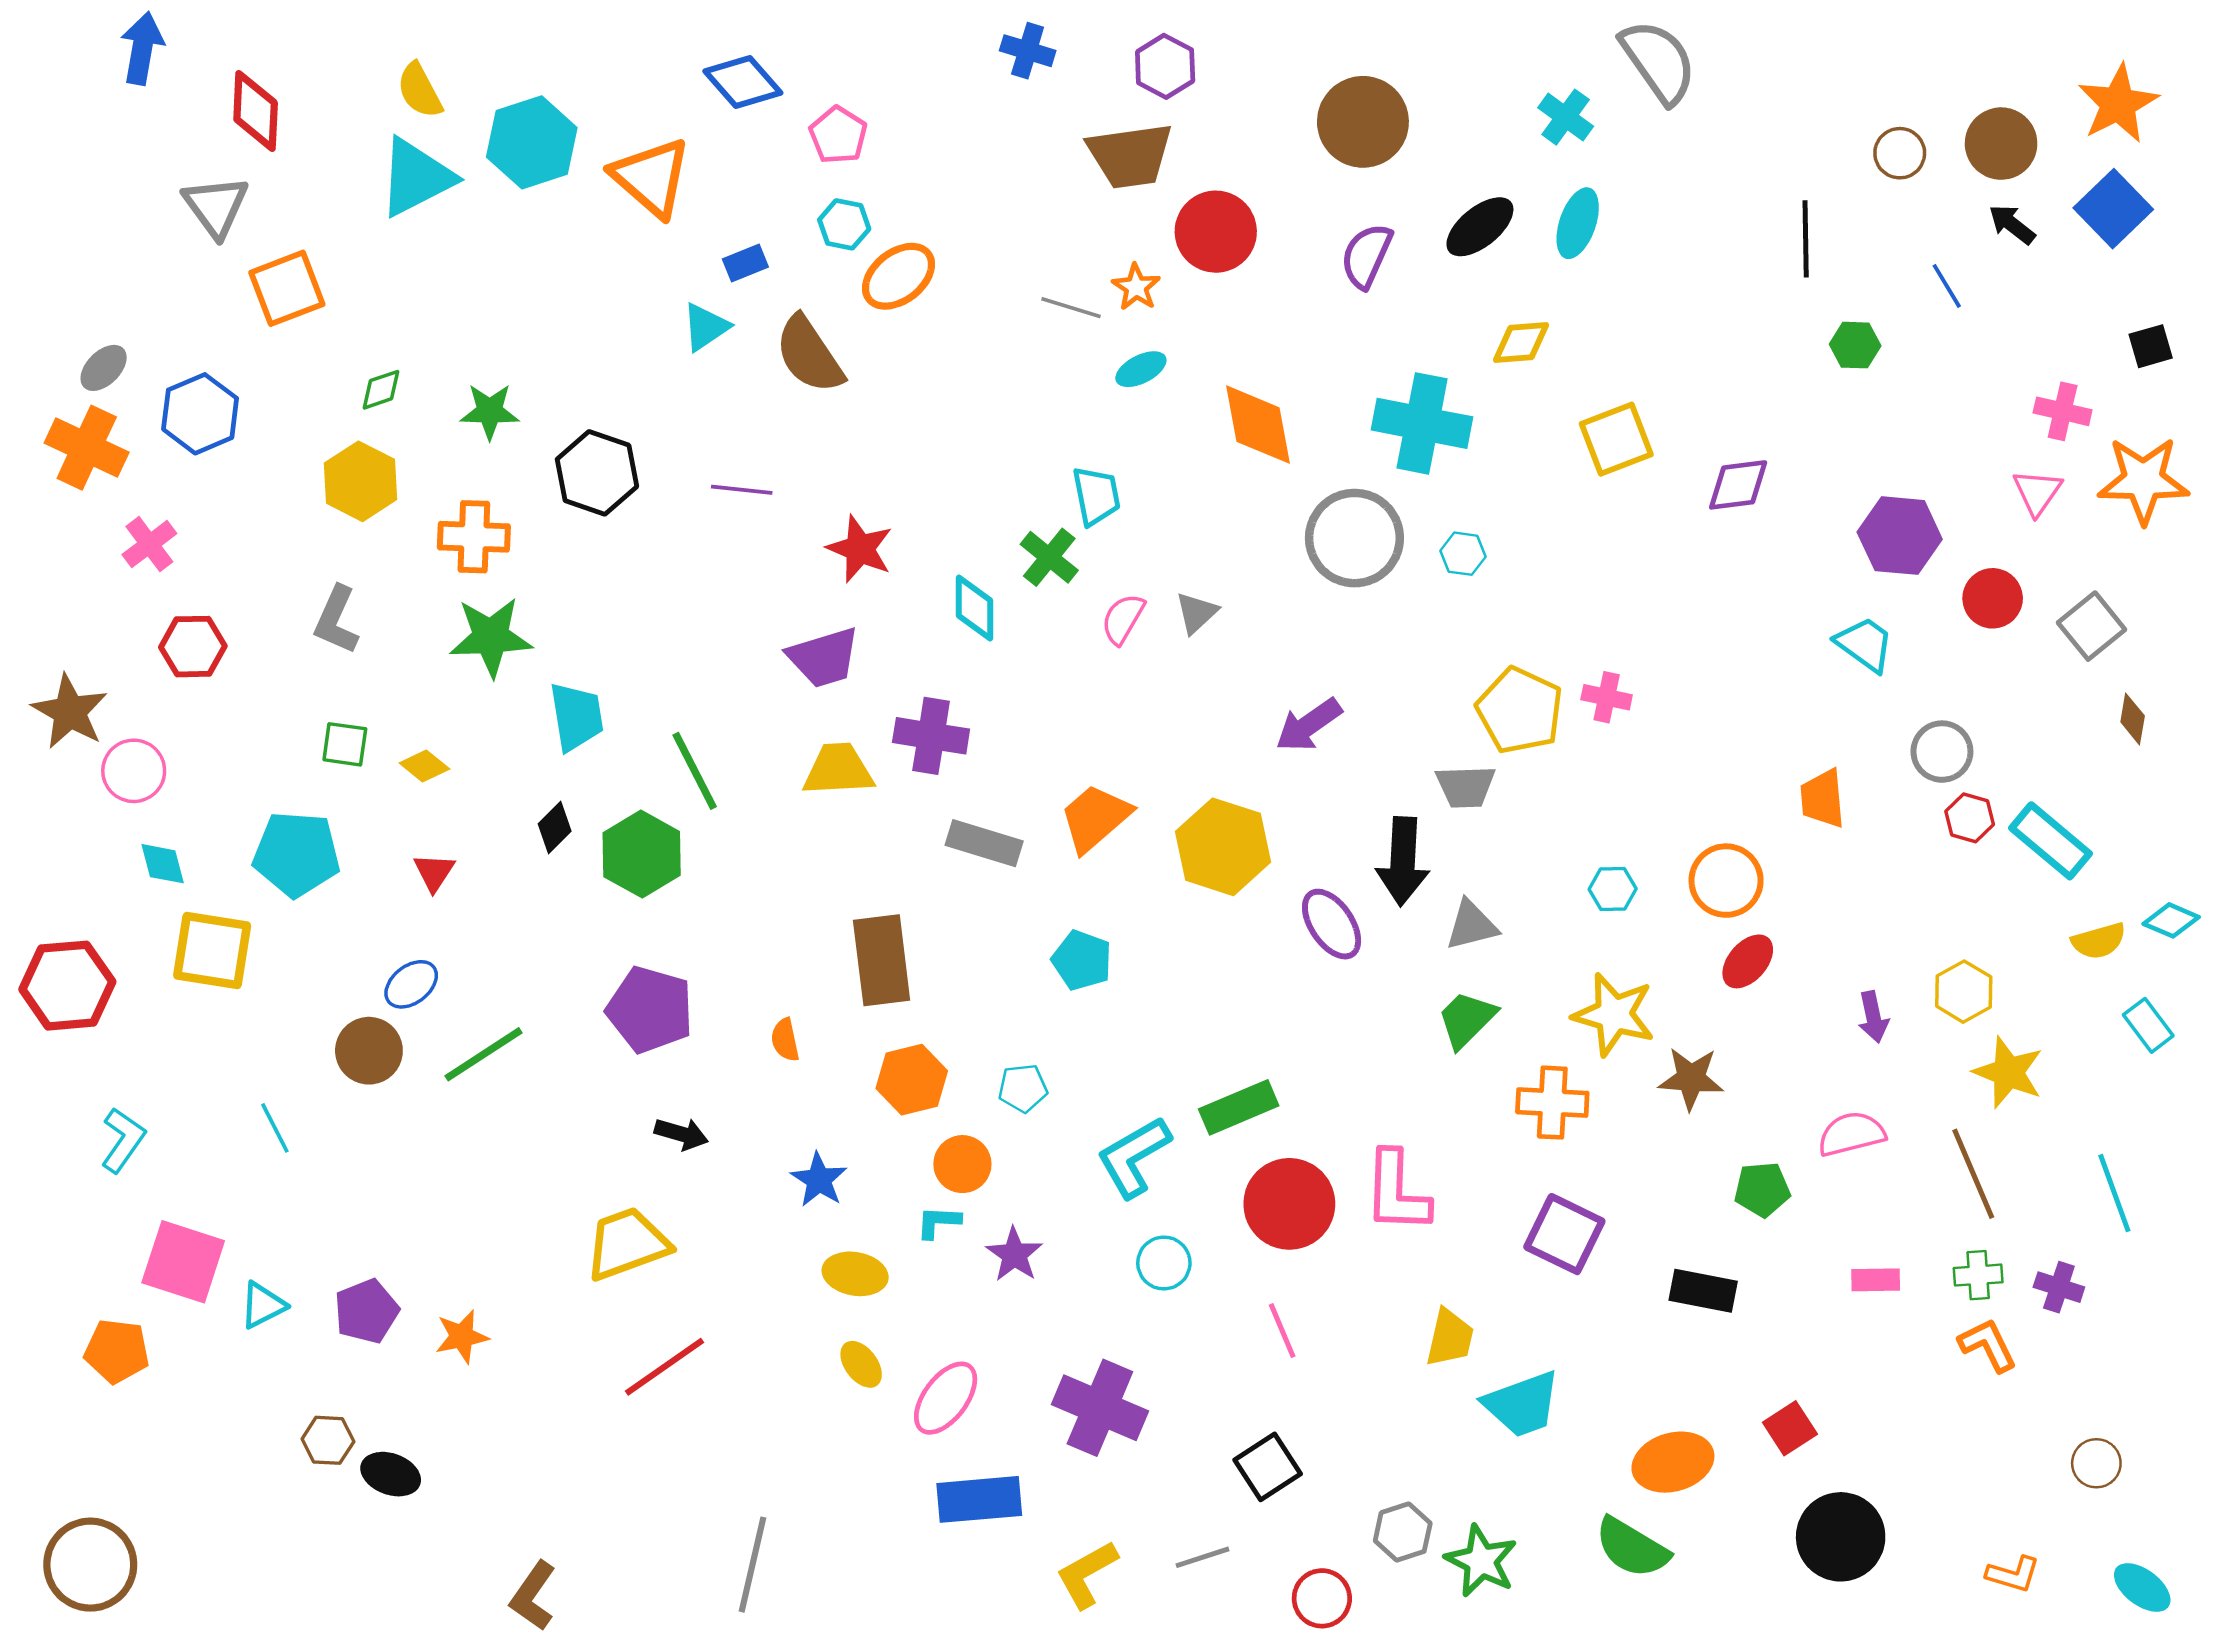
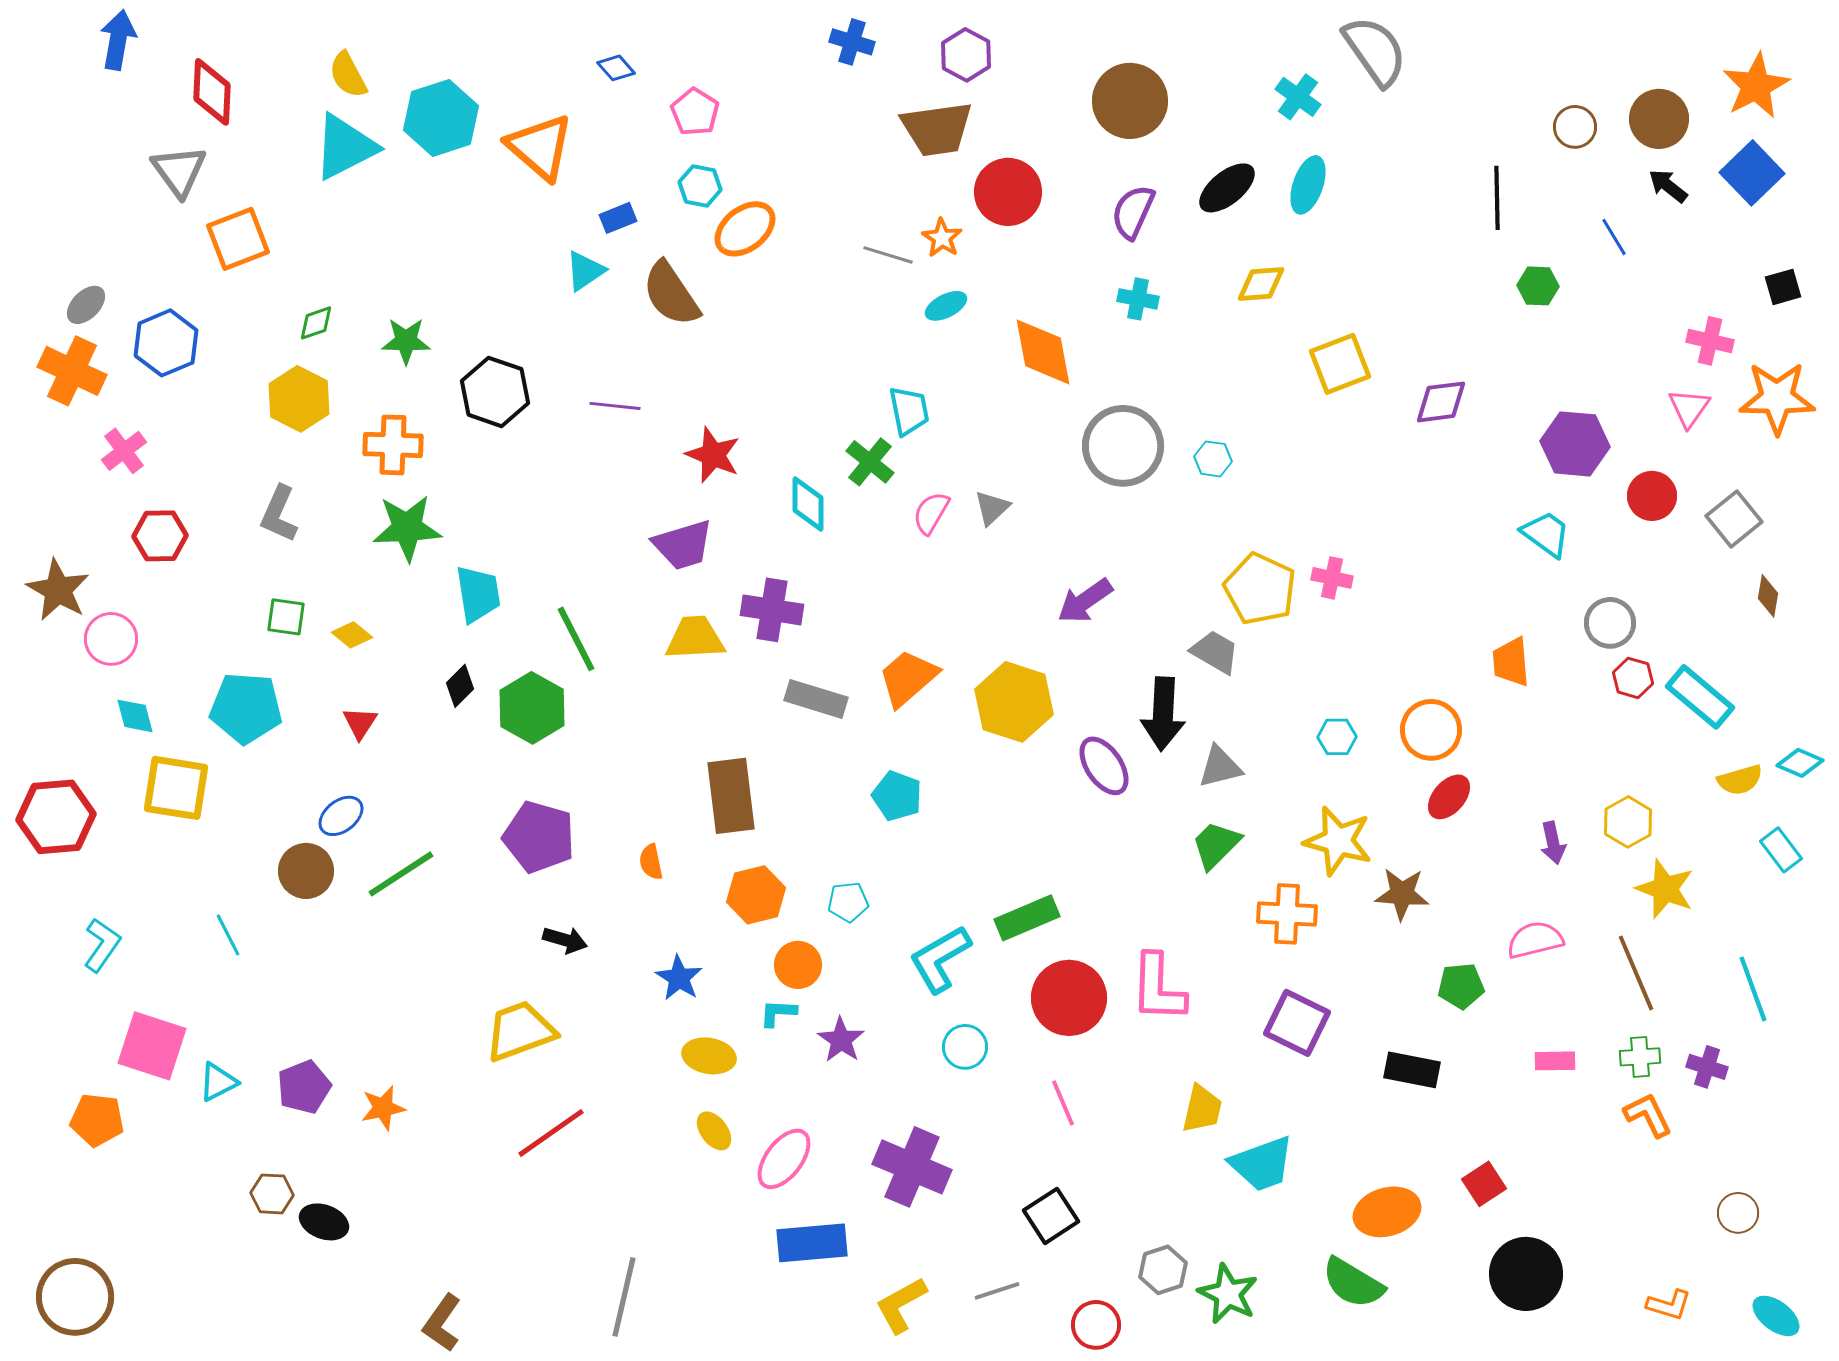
blue diamond: (743, 82) -> (616, 68), size x0.6
cyan cross: (1422, 423) -> (1138, 299), moved, size x0.5
gray trapezoid: (1465, 787) -> (1215, 652), turned -148

